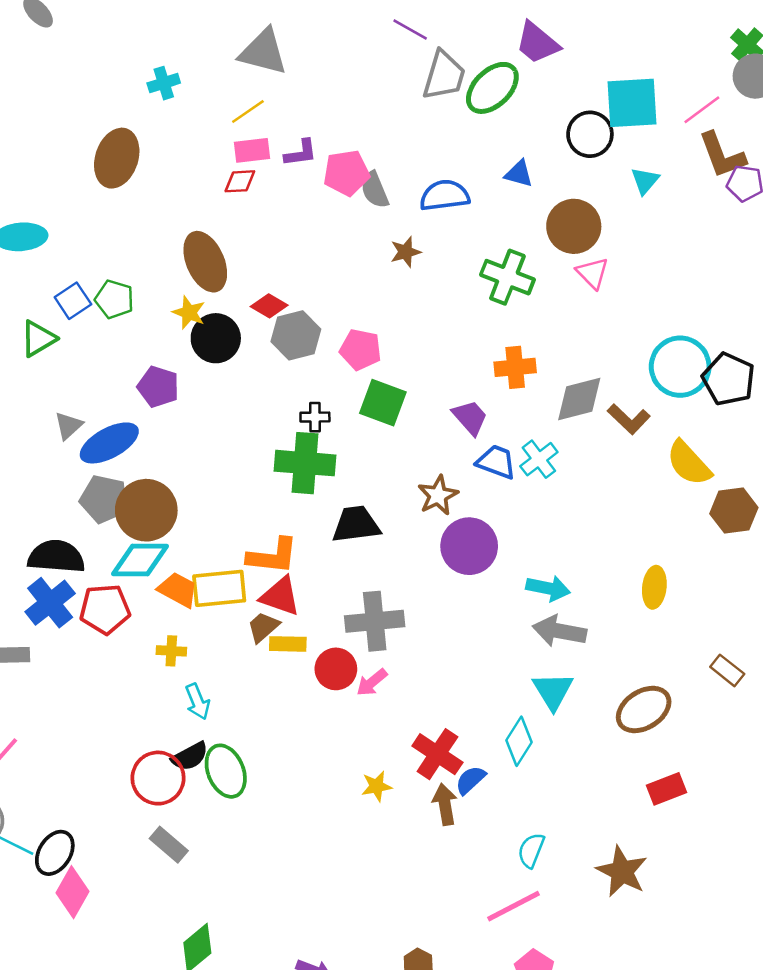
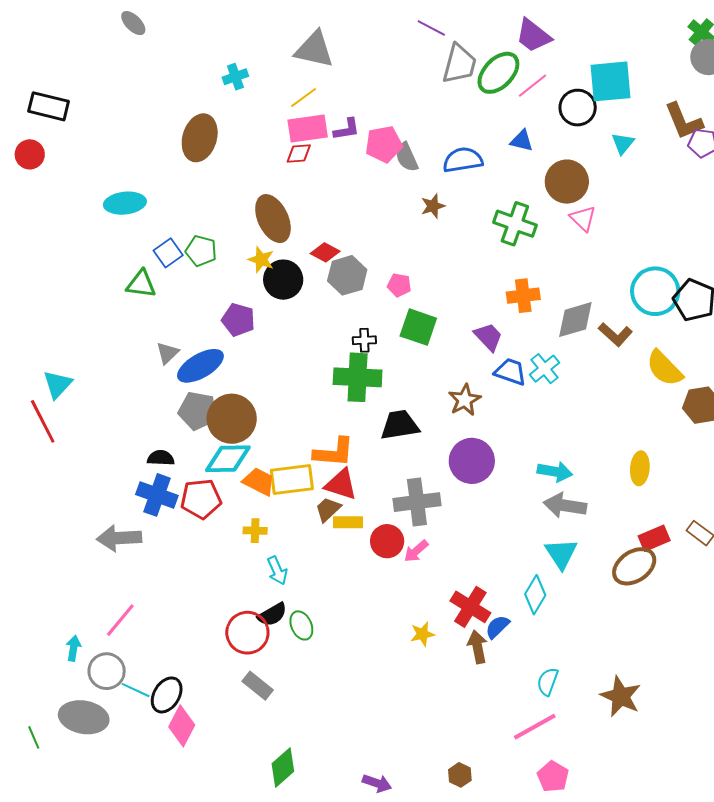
pink line: (702, 110) -> (533, 86), moved
pink rectangle: (252, 150) -> (308, 128), size x1.4
green triangle: (38, 339) -> (141, 284), turned 40
pink pentagon: (361, 350) -> (399, 285), size x0.7
purple circle: (469, 546) -> (472, 461), moved
black semicircle: (56, 557) -> (161, 458), size x0.6
blue cross: (50, 603) -> (157, 495), turned -30
green ellipse: (226, 771) -> (301, 625), size x0.7
red rectangle: (667, 789) -> (654, 538), moved

